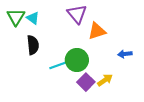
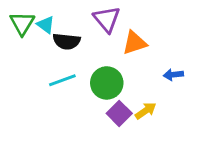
black semicircle: (33, 45) -> (67, 41), moved, turned 102
cyan line: (59, 65) -> (62, 80), moved

